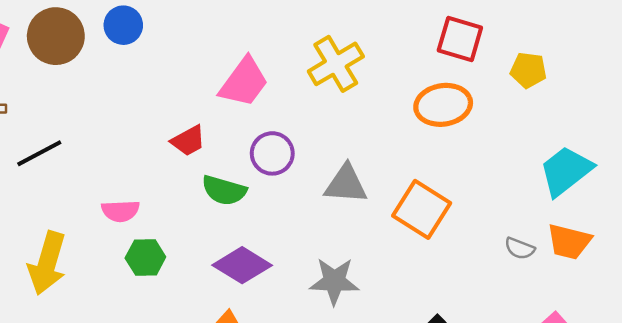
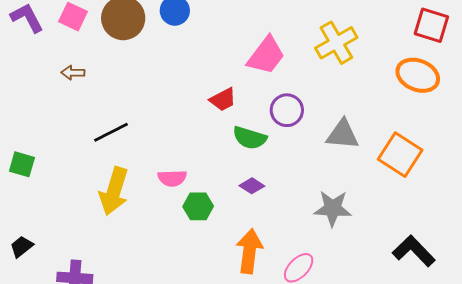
orange ellipse: (443, 105) -> (418, 75), turned 30
black line: (39, 153) -> (111, 132), moved
pink semicircle: (120, 211) -> (172, 178), moved
green hexagon: (145, 258) -> (198, 206), moved
purple diamond: (242, 265) -> (252, 186), moved, size x0.6

